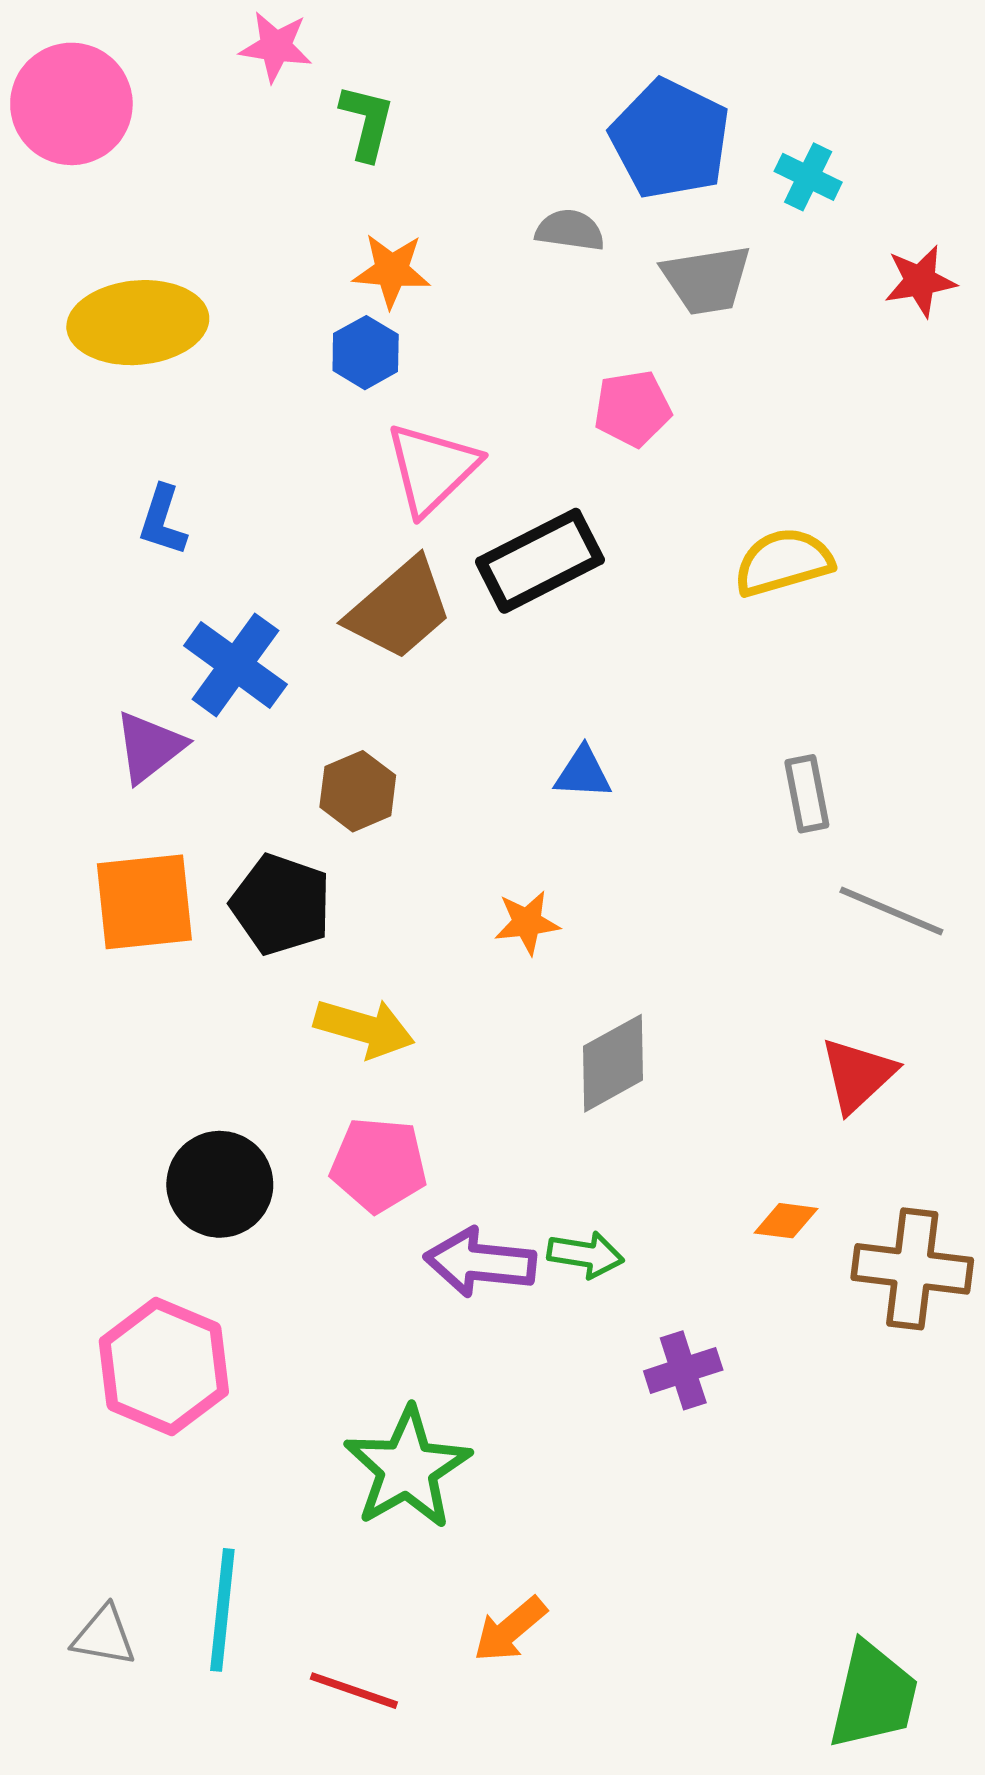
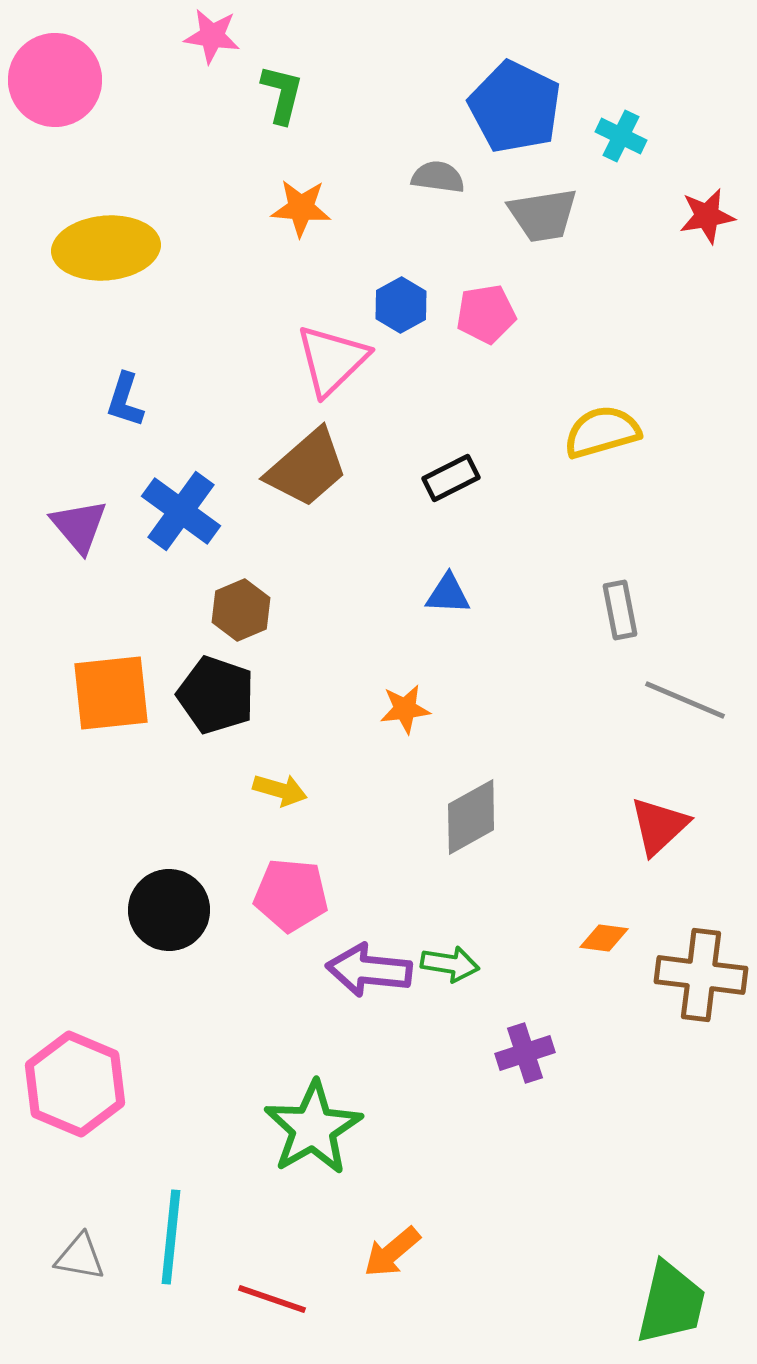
blue hexagon: (366, 353) -> (401, 305), moved
black rectangle: (540, 561) -> (451, 478), moved, size x0.6
purple triangle: (150, 747) -> (79, 526), moved, turned -32
brown hexagon: (358, 791) -> (241, 610), moved
yellow arrow: (364, 1028) -> (280, 790), size x0.7
pink hexagon: (164, 1366) -> (75, 1084), moved

